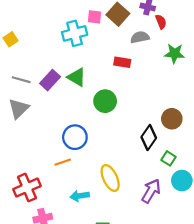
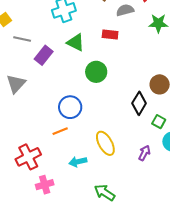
green triangle: (77, 77) -> (76, 42), moved
gray line: (21, 80) -> (22, 39), moved
purple arrow: (151, 191) -> (144, 153), size x0.7

